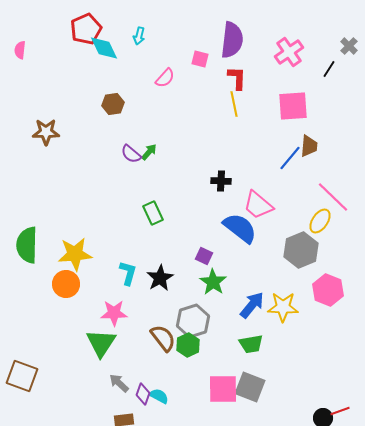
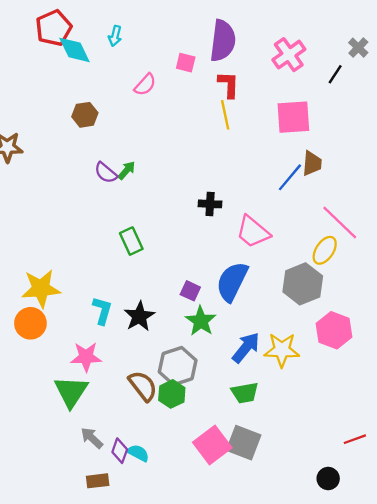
blue semicircle: (240, 228) -> (232, 282), moved, turned -102
pink square: (223, 389) -> (212, 445), turned -36
red line: (340, 411) -> (355, 439), moved

